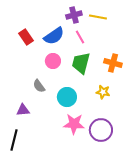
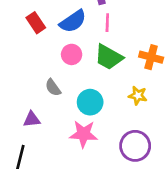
pink line: (80, 37) -> (107, 23), turned 32
green trapezoid: (81, 63) -> (109, 57), turned -75
pink star: (74, 124) -> (83, 134), moved

